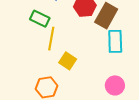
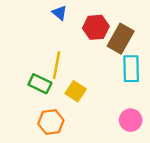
green rectangle: (40, 19) -> (40, 84), moved

